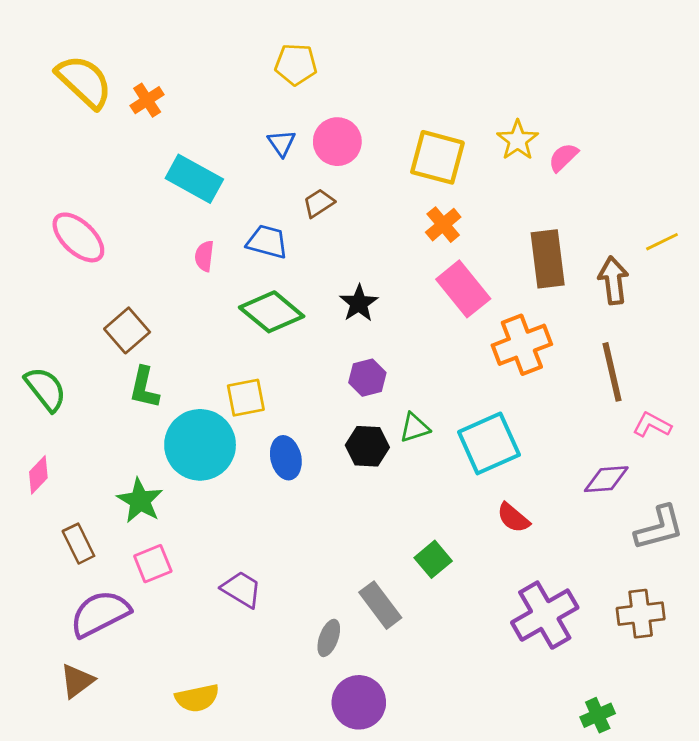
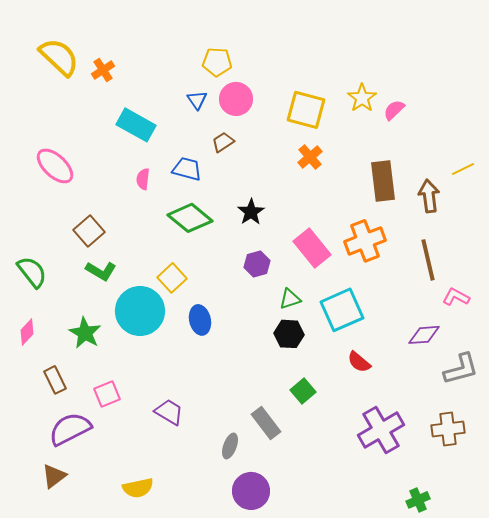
yellow pentagon: (296, 64) -> (217, 62), moved
pink rectangle: (463, 289) -> (312, 248), moved
green L-shape: (144, 388) -> (101, 271), turned -72
yellow square: (246, 398) -> (172, 278), turned -32
black hexagon: (367, 446) -> (289, 334), moved
green star: (140, 501) -> (85, 333), moved

